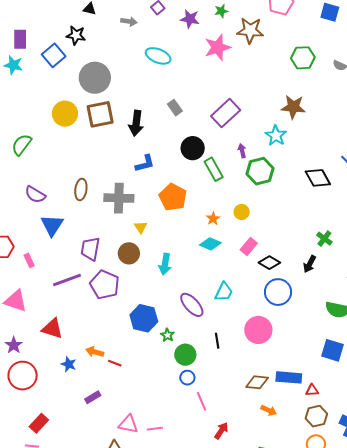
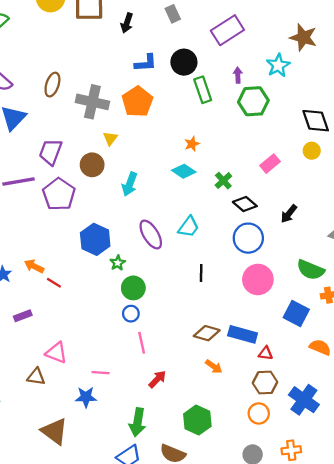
black arrow: (136, 123) -> (127, 23), size x0.7
blue L-shape: (145, 164) -> (146, 63), moved
orange pentagon: (173, 197) -> (137, 102), moved
yellow circle: (242, 212) -> (312, 151), moved
green cross: (324, 239) -> (223, 181), moved
pink rectangle: (249, 246) -> (270, 164), moved
pink circle: (258, 330) -> (258, 279), moved
black line: (217, 341) -> (201, 273), moved
pink line: (155, 429) -> (101, 373), moved

